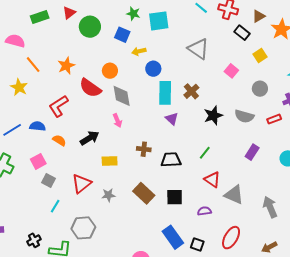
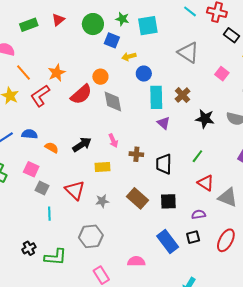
green circle: (90, 27) -> (93, 24), moved
red semicircle: (90, 88) -> (81, 94), turned -75
red L-shape: (58, 106) -> (40, 96), moved
black star: (213, 115) -> (205, 119), turned 30
pink arrow: (117, 121) -> (113, 141), moved
black trapezoid: (171, 160) -> (164, 164), turned -85
pink square: (38, 161) -> (31, 169), turned -35
red triangle: (81, 184) -> (75, 190), turned -35
cyan line: (55, 206) -> (49, 214), turned -32
gray hexagon: (83, 228) -> (91, 236), moved
black square: (197, 244) -> (193, 237), moved, turned -32

